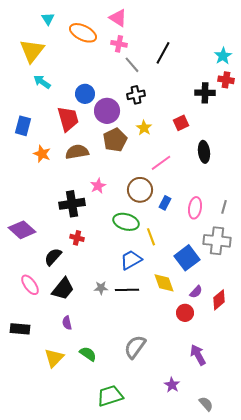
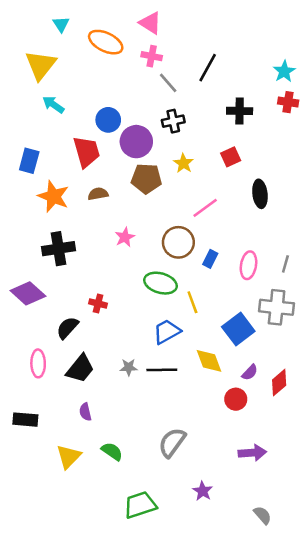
black cross: (205, 93) -> (240, 111), moved
brown pentagon: (115, 140) -> (146, 179), turned 30
brown semicircle: (77, 152) -> (98, 194), size x0.7
orange star: (42, 154) -> (53, 196), size x1.4
black cross: (72, 204) -> (58, 249), moved
pink ellipse: (30, 285) -> (38, 363), turned 35
purple arrow: (198, 355) -> (252, 453), turned 115
purple star: (172, 385) -> (203, 491), moved

